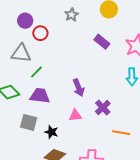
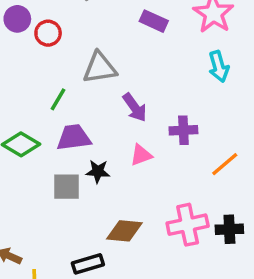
gray triangle: (21, 53) -> (100, 68), moved
purple cross: (103, 108) -> (183, 130), turned -35
black star: (51, 132) -> (98, 171), moved
orange line: (121, 133) -> (225, 164), turned -36

